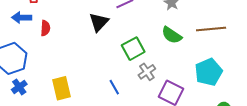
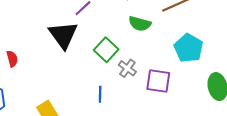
black triangle: (99, 22) -> (63, 35), size x1.4
blue line: (114, 87) -> (100, 94), turned 49

